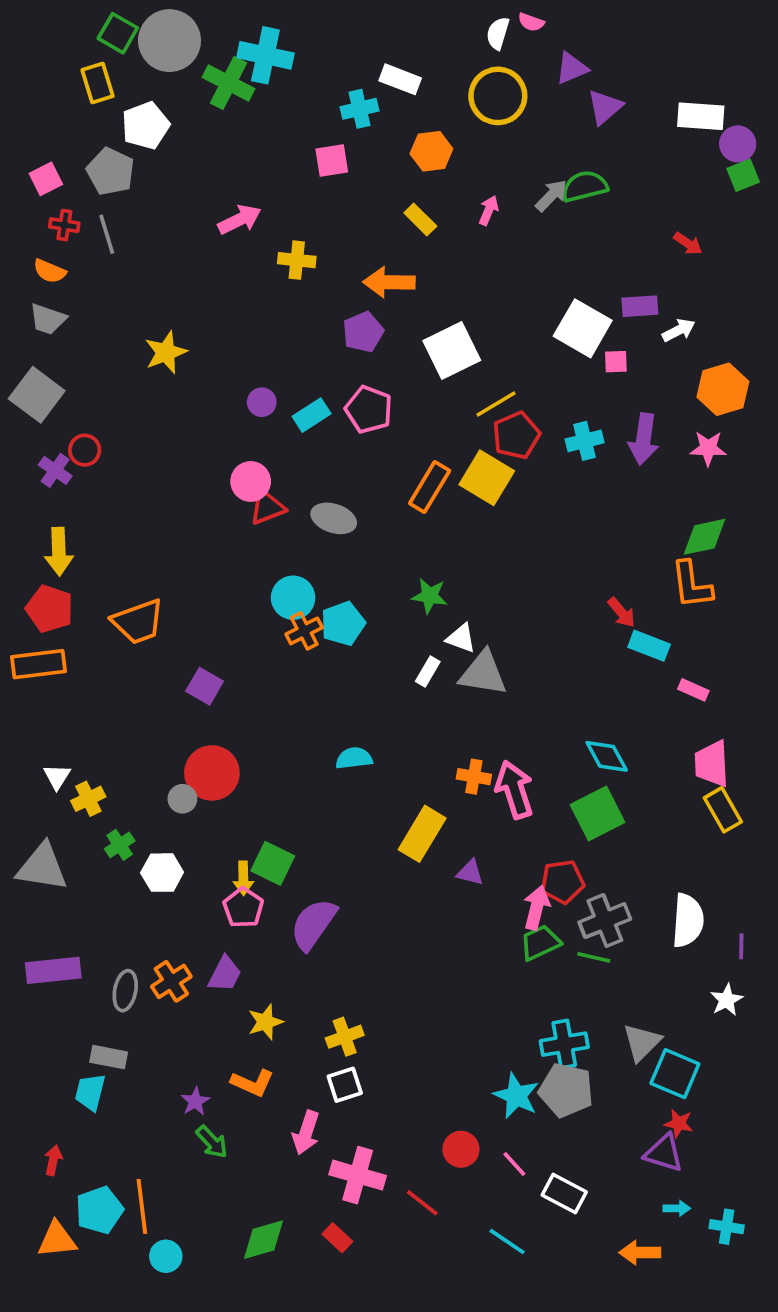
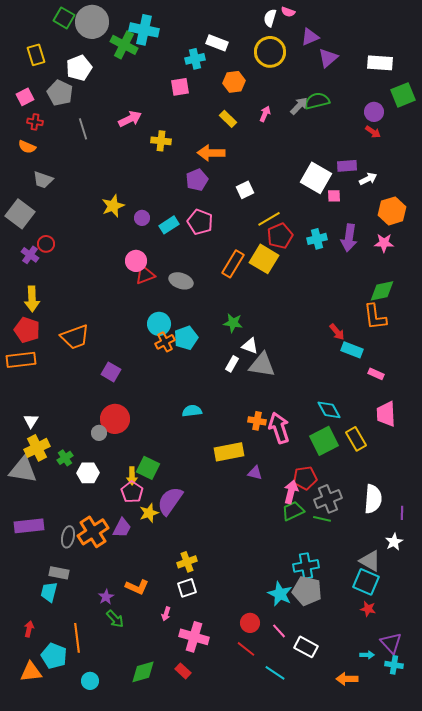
yellow rectangle: (98, 83) -> (36, 55), moved
purple circle: (738, 144) -> (374, 112), moved
green square: (743, 175) -> (403, 95), size x1.4
gray line: (107, 234) -> (83, 129), moved
gray trapezoid: (48, 319) -> (43, 180), moved
white square: (452, 350) -> (245, 190), size x0.6
yellow star: (166, 352) -> (113, 206), moved
yellow cross: (88, 799) -> (37, 448), moved, size x1.4
yellow rectangle: (723, 810) -> (356, 439), moved
yellow rectangle: (422, 834) -> (229, 452), turned 48
orange cross: (171, 981) -> (93, 532), size x1.4
yellow star: (265, 1022) -> (149, 513), moved
gray triangle: (642, 1042) -> (370, 561), moved, turned -45
pink arrow: (306, 1133) -> (166, 614), size x0.6
purple triangle: (664, 1153) -> (391, 643), moved, turned 30
red line: (422, 1203) -> (246, 649), moved
orange line: (142, 1206) -> (77, 638), moved
cyan pentagon: (99, 1210) -> (54, 656), turned -30

